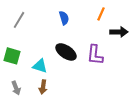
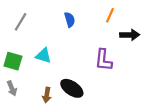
black ellipse: (66, 52) -> (72, 88), moved
cyan triangle: (40, 66) -> (44, 56), moved
gray arrow: (16, 88) -> (12, 88), moved

